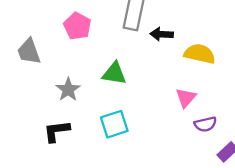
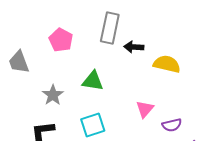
pink triangle: (186, 98) -> (145, 109), moved

